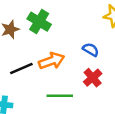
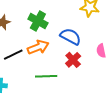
green cross: (39, 22) -> (38, 21), moved
blue semicircle: (91, 50) -> (70, 36), size x1.5

